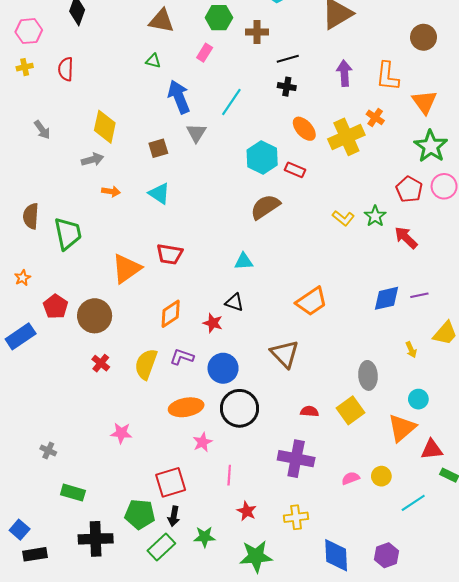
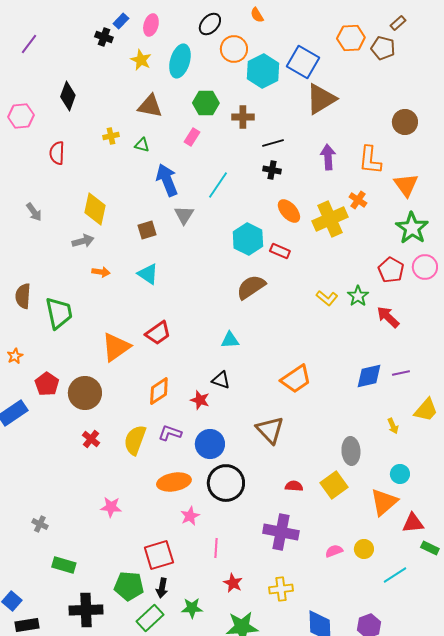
yellow cross: (25, 67) -> (111, 136), moved
red trapezoid: (170, 254) -> (158, 333), turned -44

